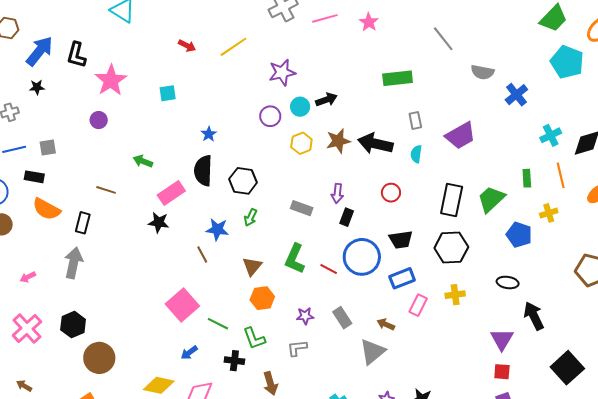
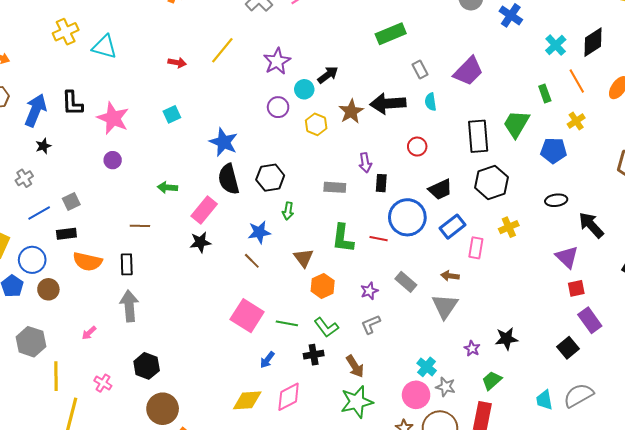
blue star: (209, 134) -> (224, 142), size x1.8
pink cross: (27, 329) -> (103, 383), size x0.6
brown circle: (99, 358) -> (163, 409), moved

